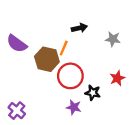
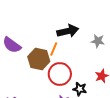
black arrow: (79, 28) -> (68, 31), size x1.5

